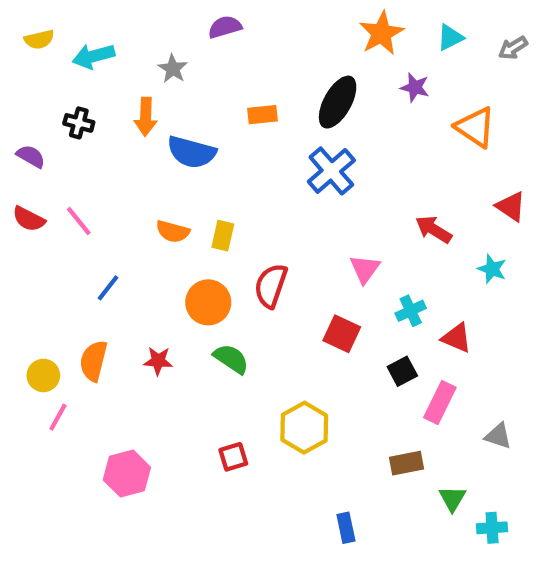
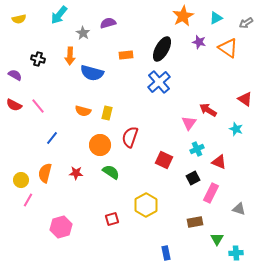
purple semicircle: (225, 27) -> (108, 23), moved
cyan arrow: (93, 56) -> (59, 15), moved, turned -36
orange triangle: (475, 127) -> (228, 48), moved
pink triangle: (365, 269) -> (189, 123), moved

